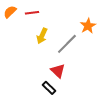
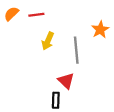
gray line: (67, 44) -> (76, 50), turned -50
black rectangle: (49, 88) -> (56, 100), turned 48

